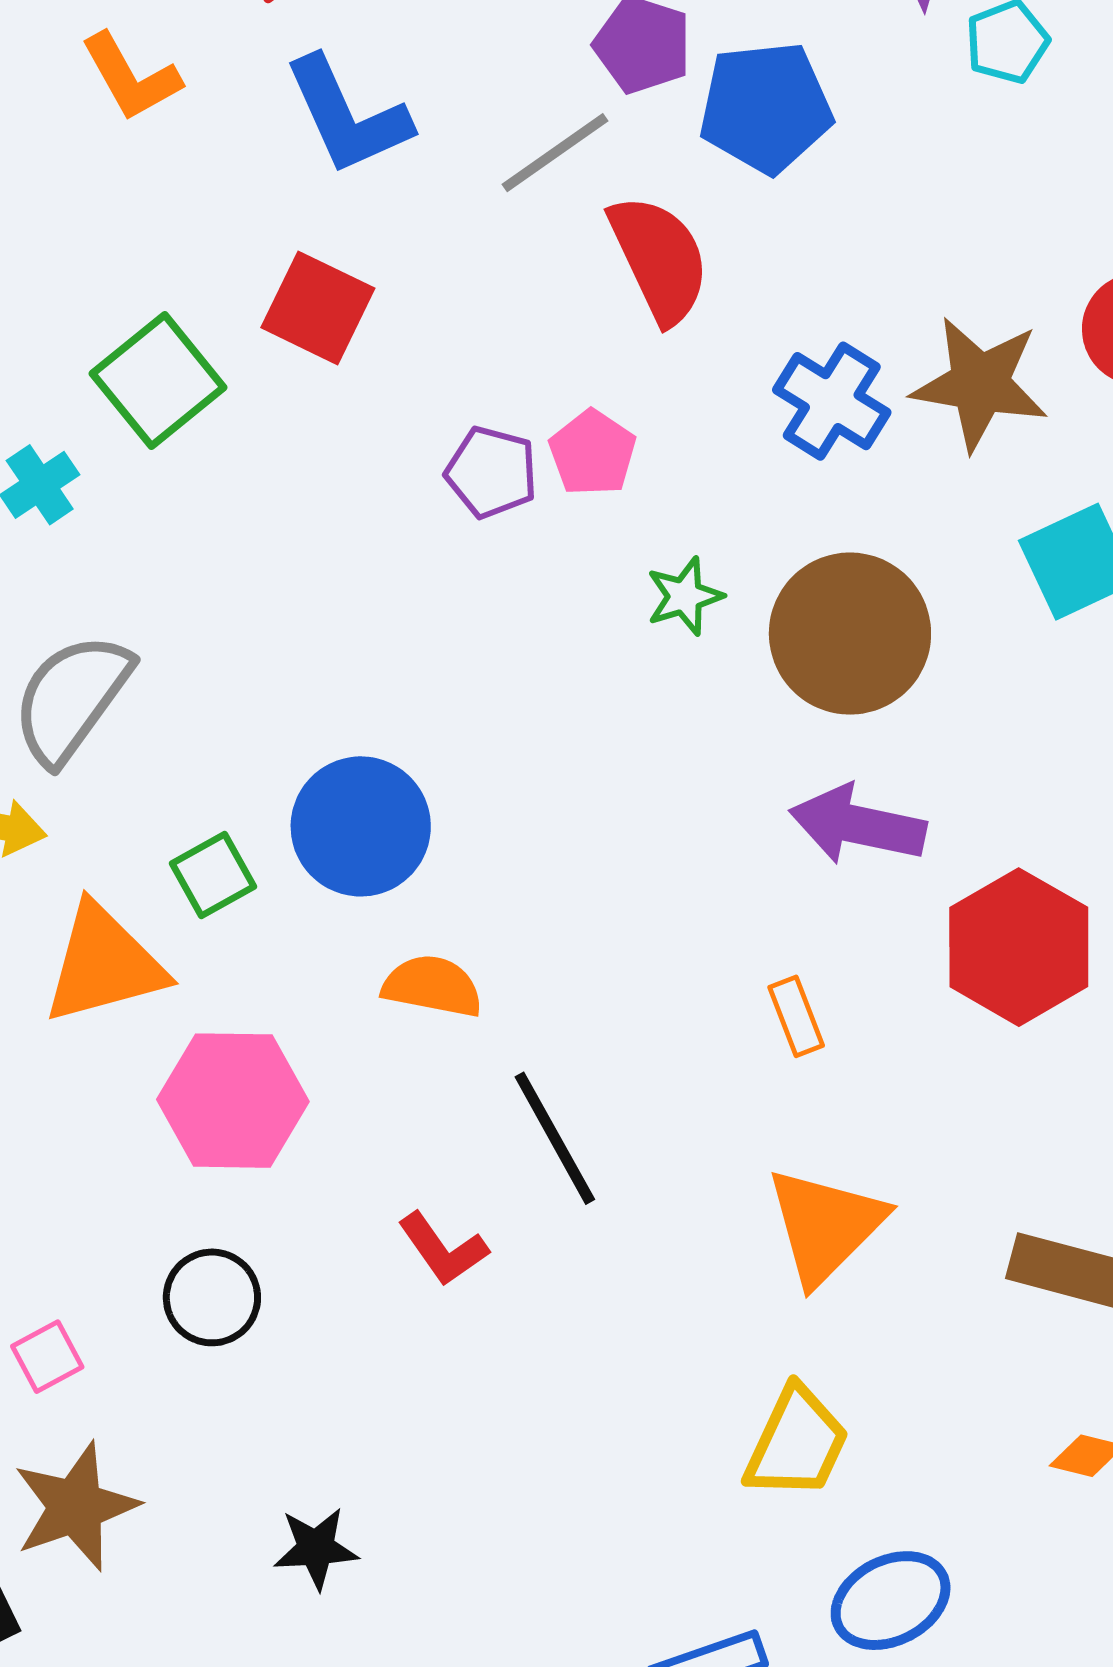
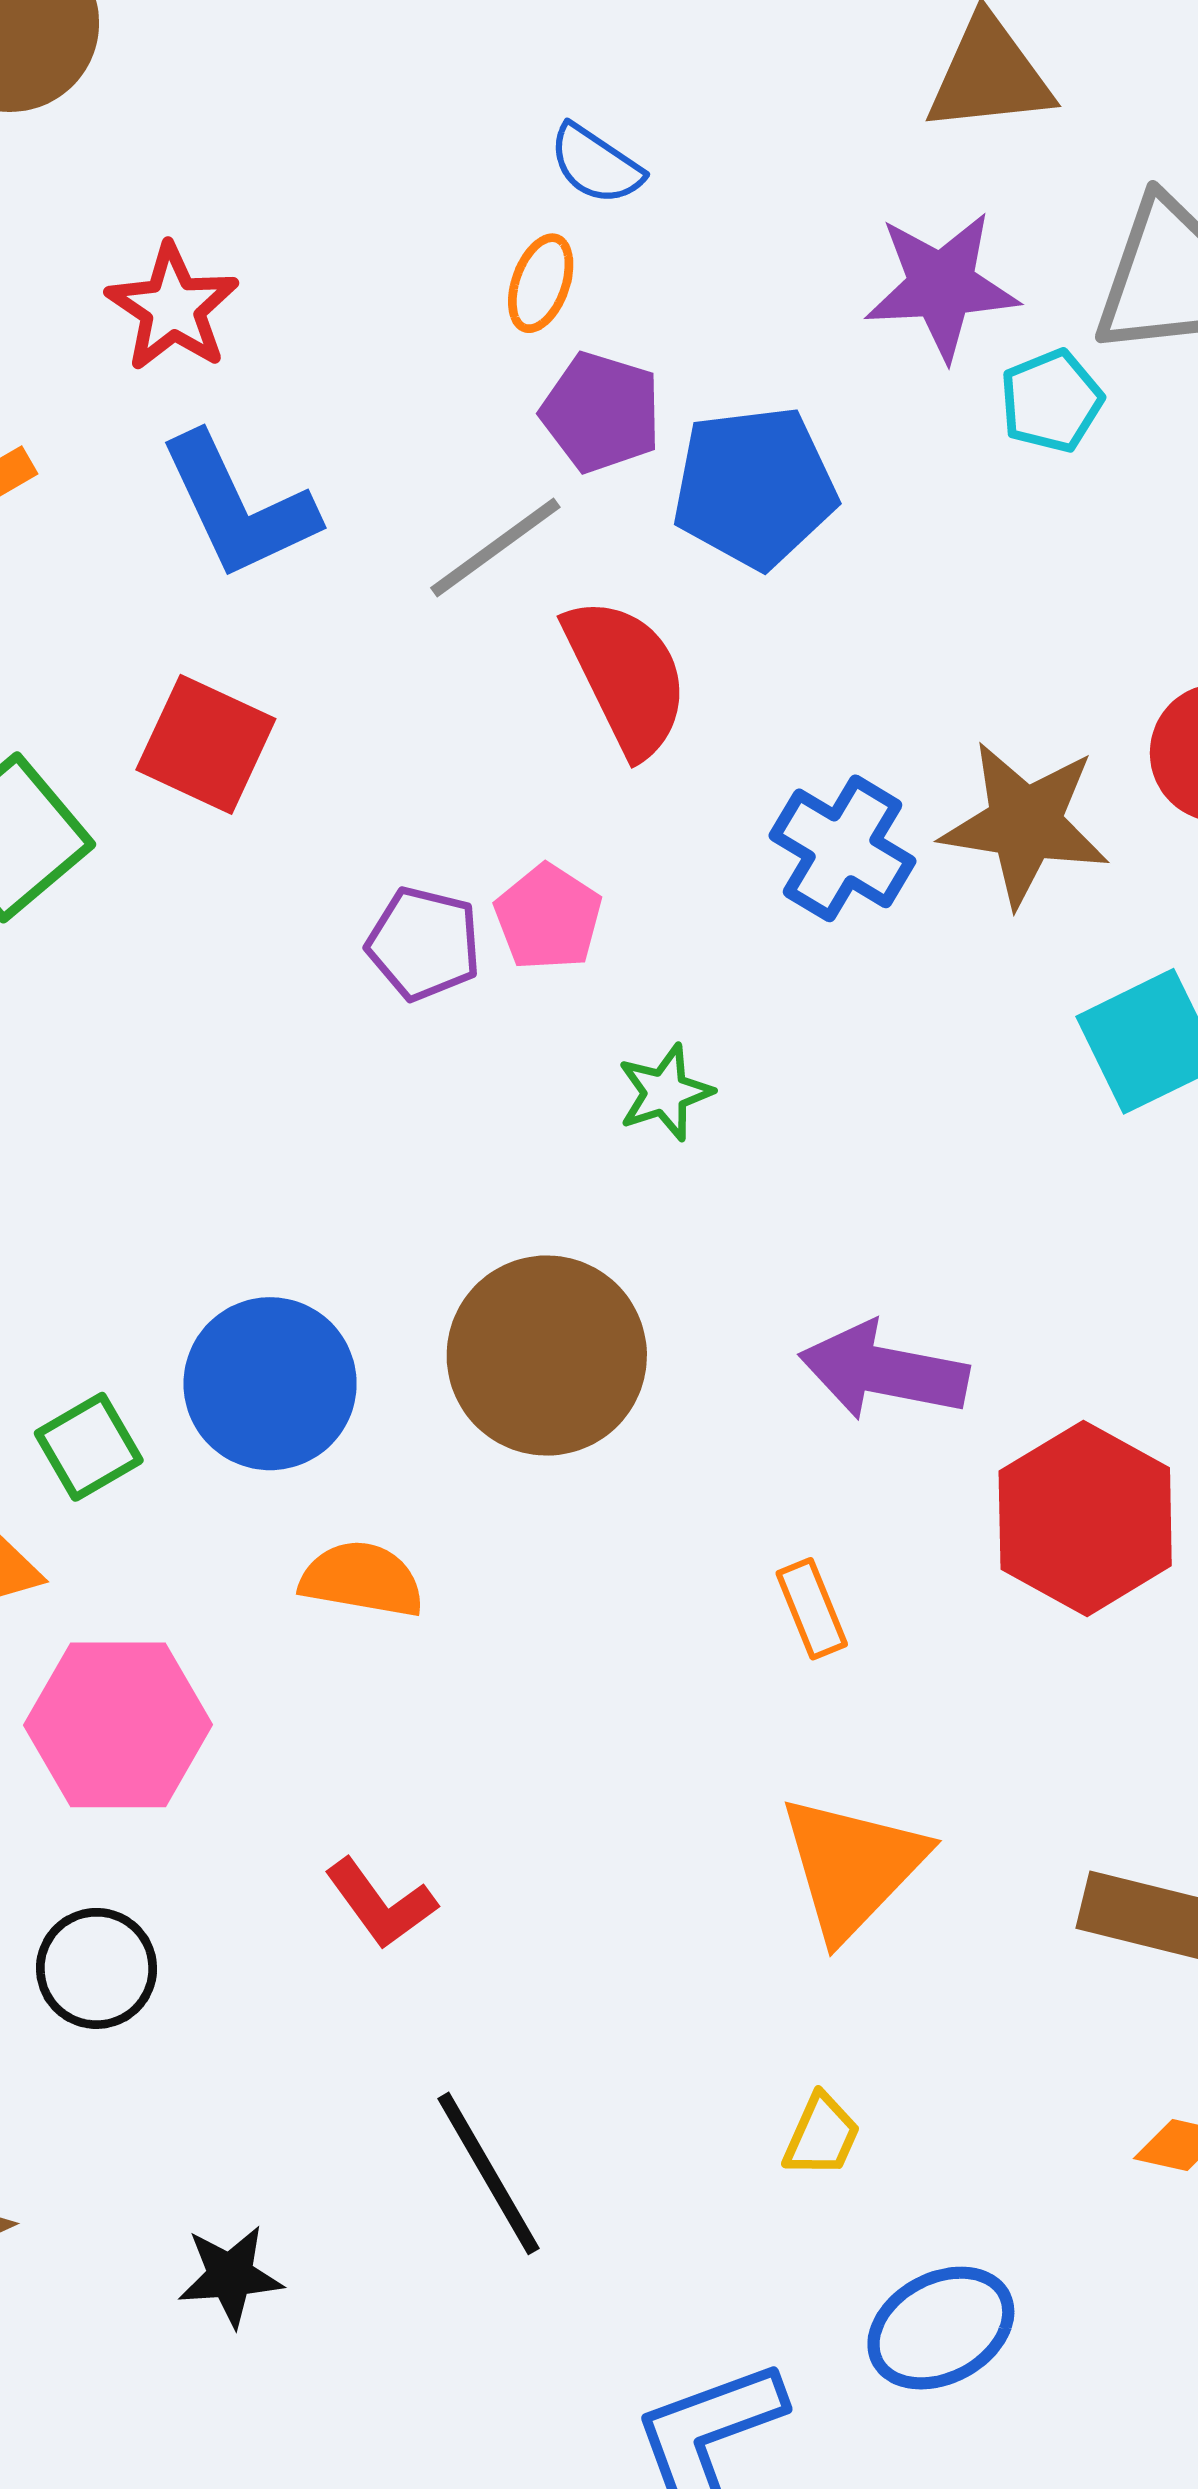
brown circle: (850, 634) -> (547, 1356), moved
black line: (555, 1138) -> (489, 2173), moved
yellow trapezoid: (797, 1443) -> (822, 2135), size x0.6

